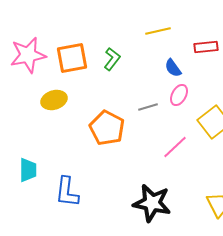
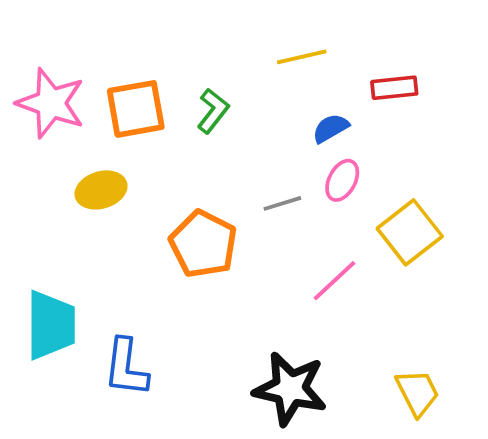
pink star: (28, 55) -> (51, 103), turned 30
blue semicircle: (173, 68) -> (331, 128), turned 96
cyan trapezoid: (28, 170) -> (51, 325), size x1.5

